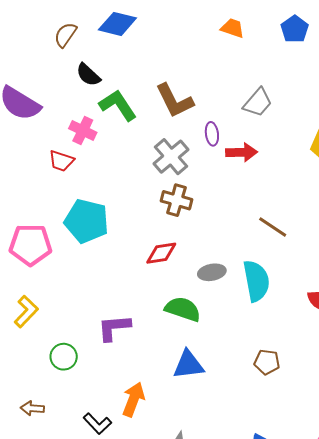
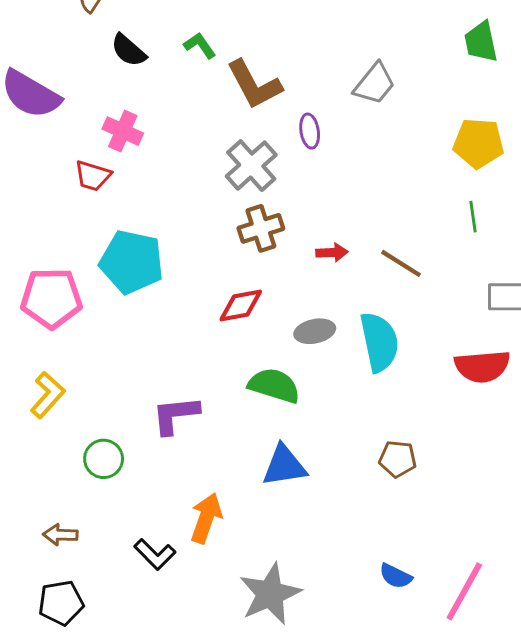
green L-shape: (118, 105) -> (200, 45), moved, size x0.6
red arrow: (242, 152) -> (332, 252), moved, size x0.7
brown cross: (177, 200) -> (261, 228), turned -32

